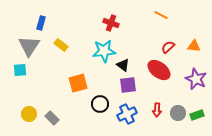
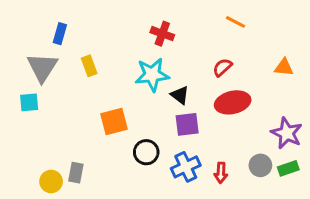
yellow rectangle: (61, 45) -> (89, 66), turned 32
red semicircle: (168, 47) -> (222, 67), moved
red ellipse: (159, 70) -> (233, 102), turned -50
purple star: (196, 79) -> (287, 133), moved
red arrow: (157, 110) -> (221, 173), moved
yellow circle: (29, 114) -> (51, 181), moved
gray rectangle: (52, 118) -> (76, 173), turned 56

